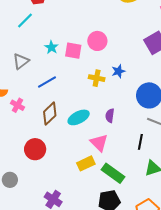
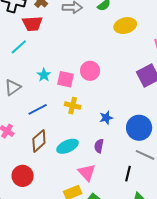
blue star: (118, 71) -> (106, 118), moved
yellow cross: (97, 78) -> (73, 106), moved

